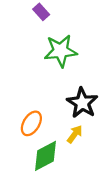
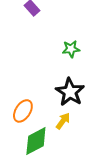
green star: (61, 51) -> (71, 49), moved, size x0.6

